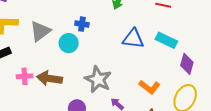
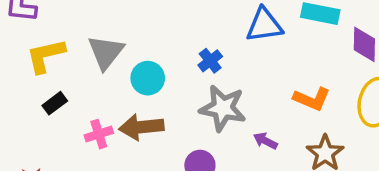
blue cross: (82, 24) -> (210, 61), moved, turned -32
cyan circle: (69, 43) -> (148, 78), moved

